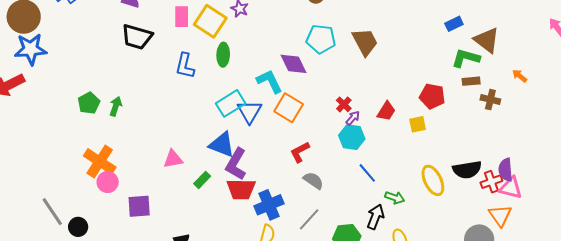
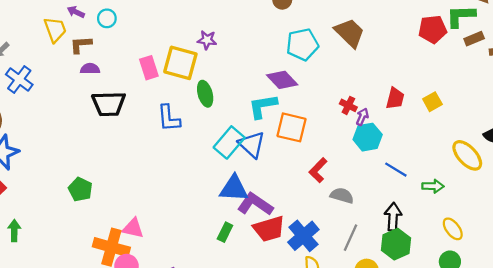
cyan L-shape: (270, 81) -> (263, 106), turned -56
red pentagon: (432, 96) -> (433, 29), moved
green arrow: (116, 106) -> (14, 231), moved
pink triangle: (173, 159) -> (133, 228), moved, turned 40
purple L-shape: (236, 164) -> (255, 204), turned 112
black arrow: (375, 217) -> (393, 217), moved

